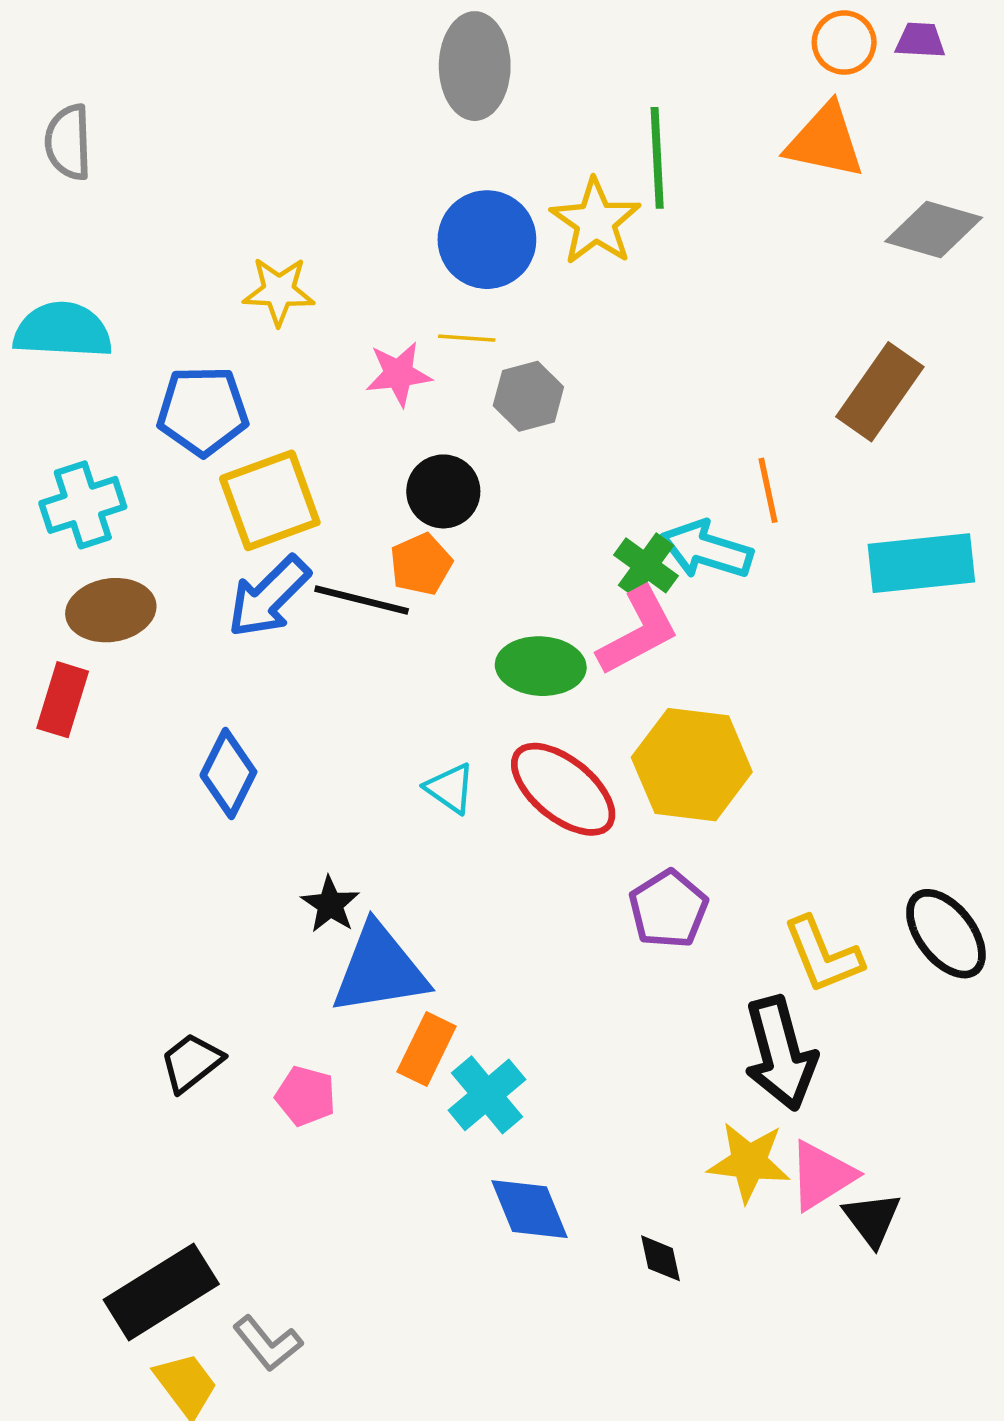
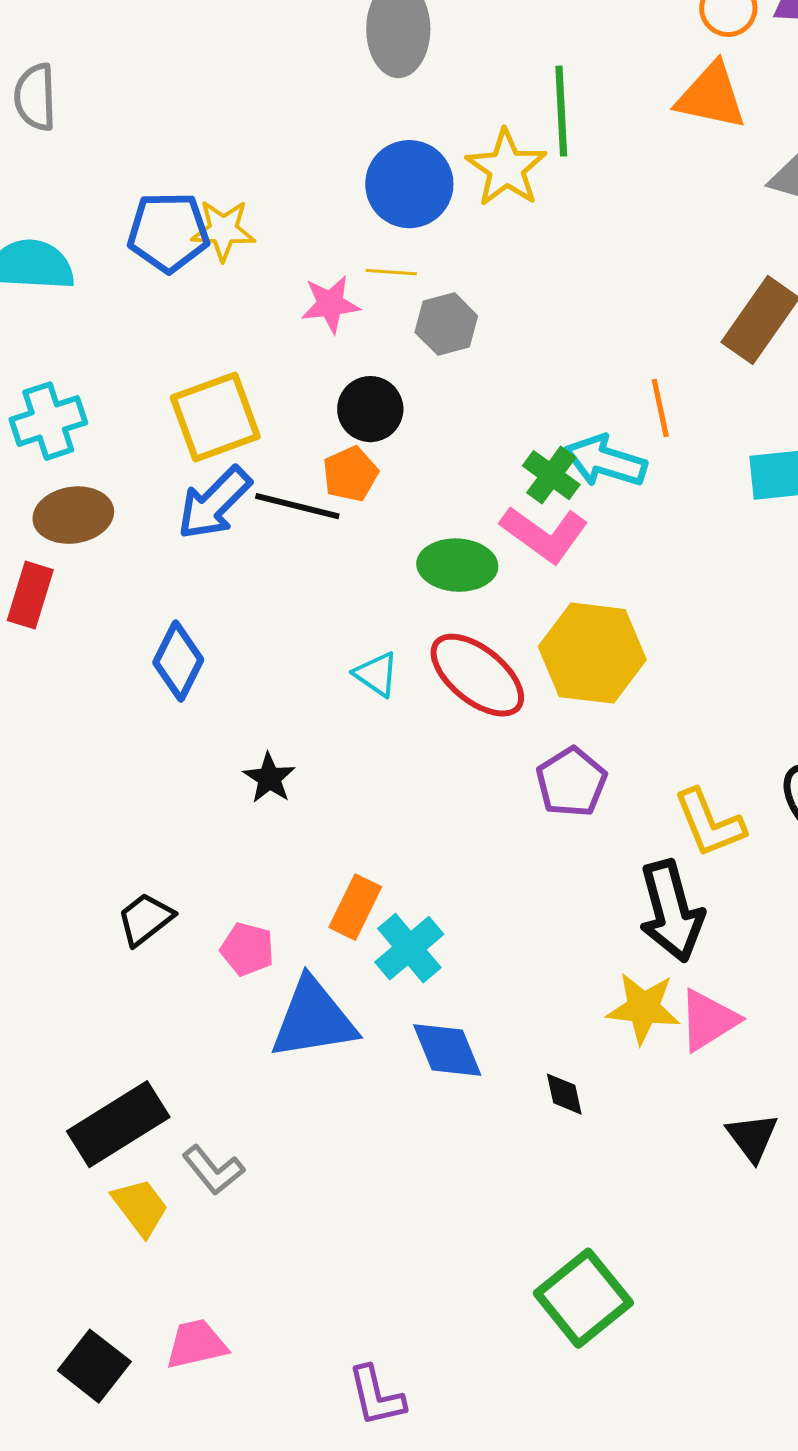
blue pentagon: (203, 411) -> (168, 232), moved
pink L-shape: (638, 631) -> (544, 534), turned 64
blue triangle: (380, 969) -> (313, 1019), moved
black triangle: (872, 1219) -> (752, 1137), moved

